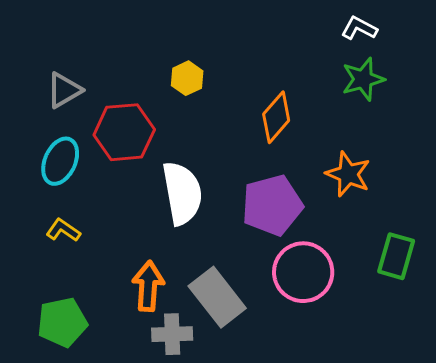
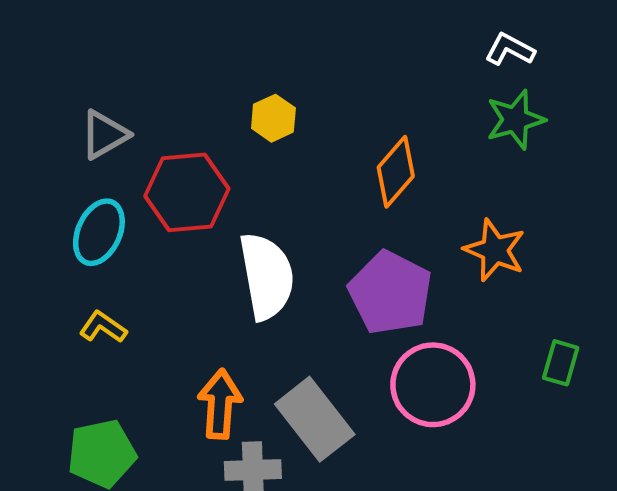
purple pentagon: (272, 205) -> (390, 293), turned -30
green rectangle: (396, 256) -> (561, 363), size x0.7

